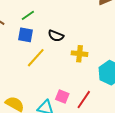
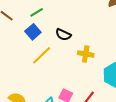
blue square: (25, 35) -> (33, 32), turned 35

